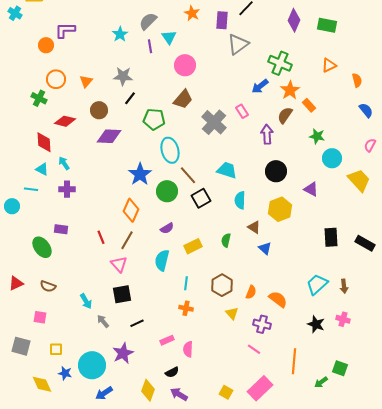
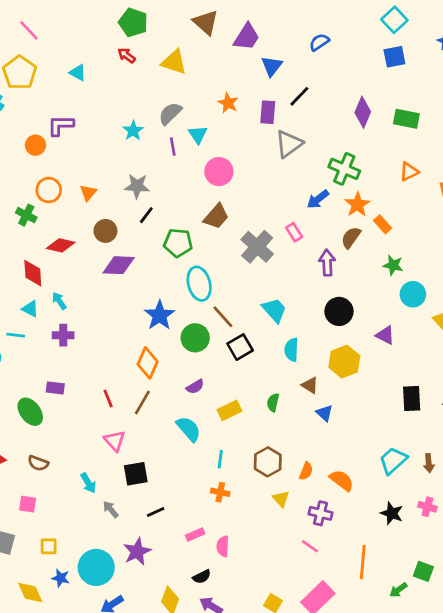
cyan trapezoid: (227, 170) -> (274, 310), turned 30
cyan semicircle: (162, 260) -> (189, 429), turned 125
pink triangle: (119, 264) -> (115, 441), moved

